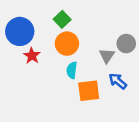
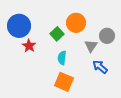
green square: (62, 19) -> (57, 34), moved
orange circle: (67, 44) -> (76, 23), moved
orange square: (89, 91) -> (64, 82), moved, turned 30

